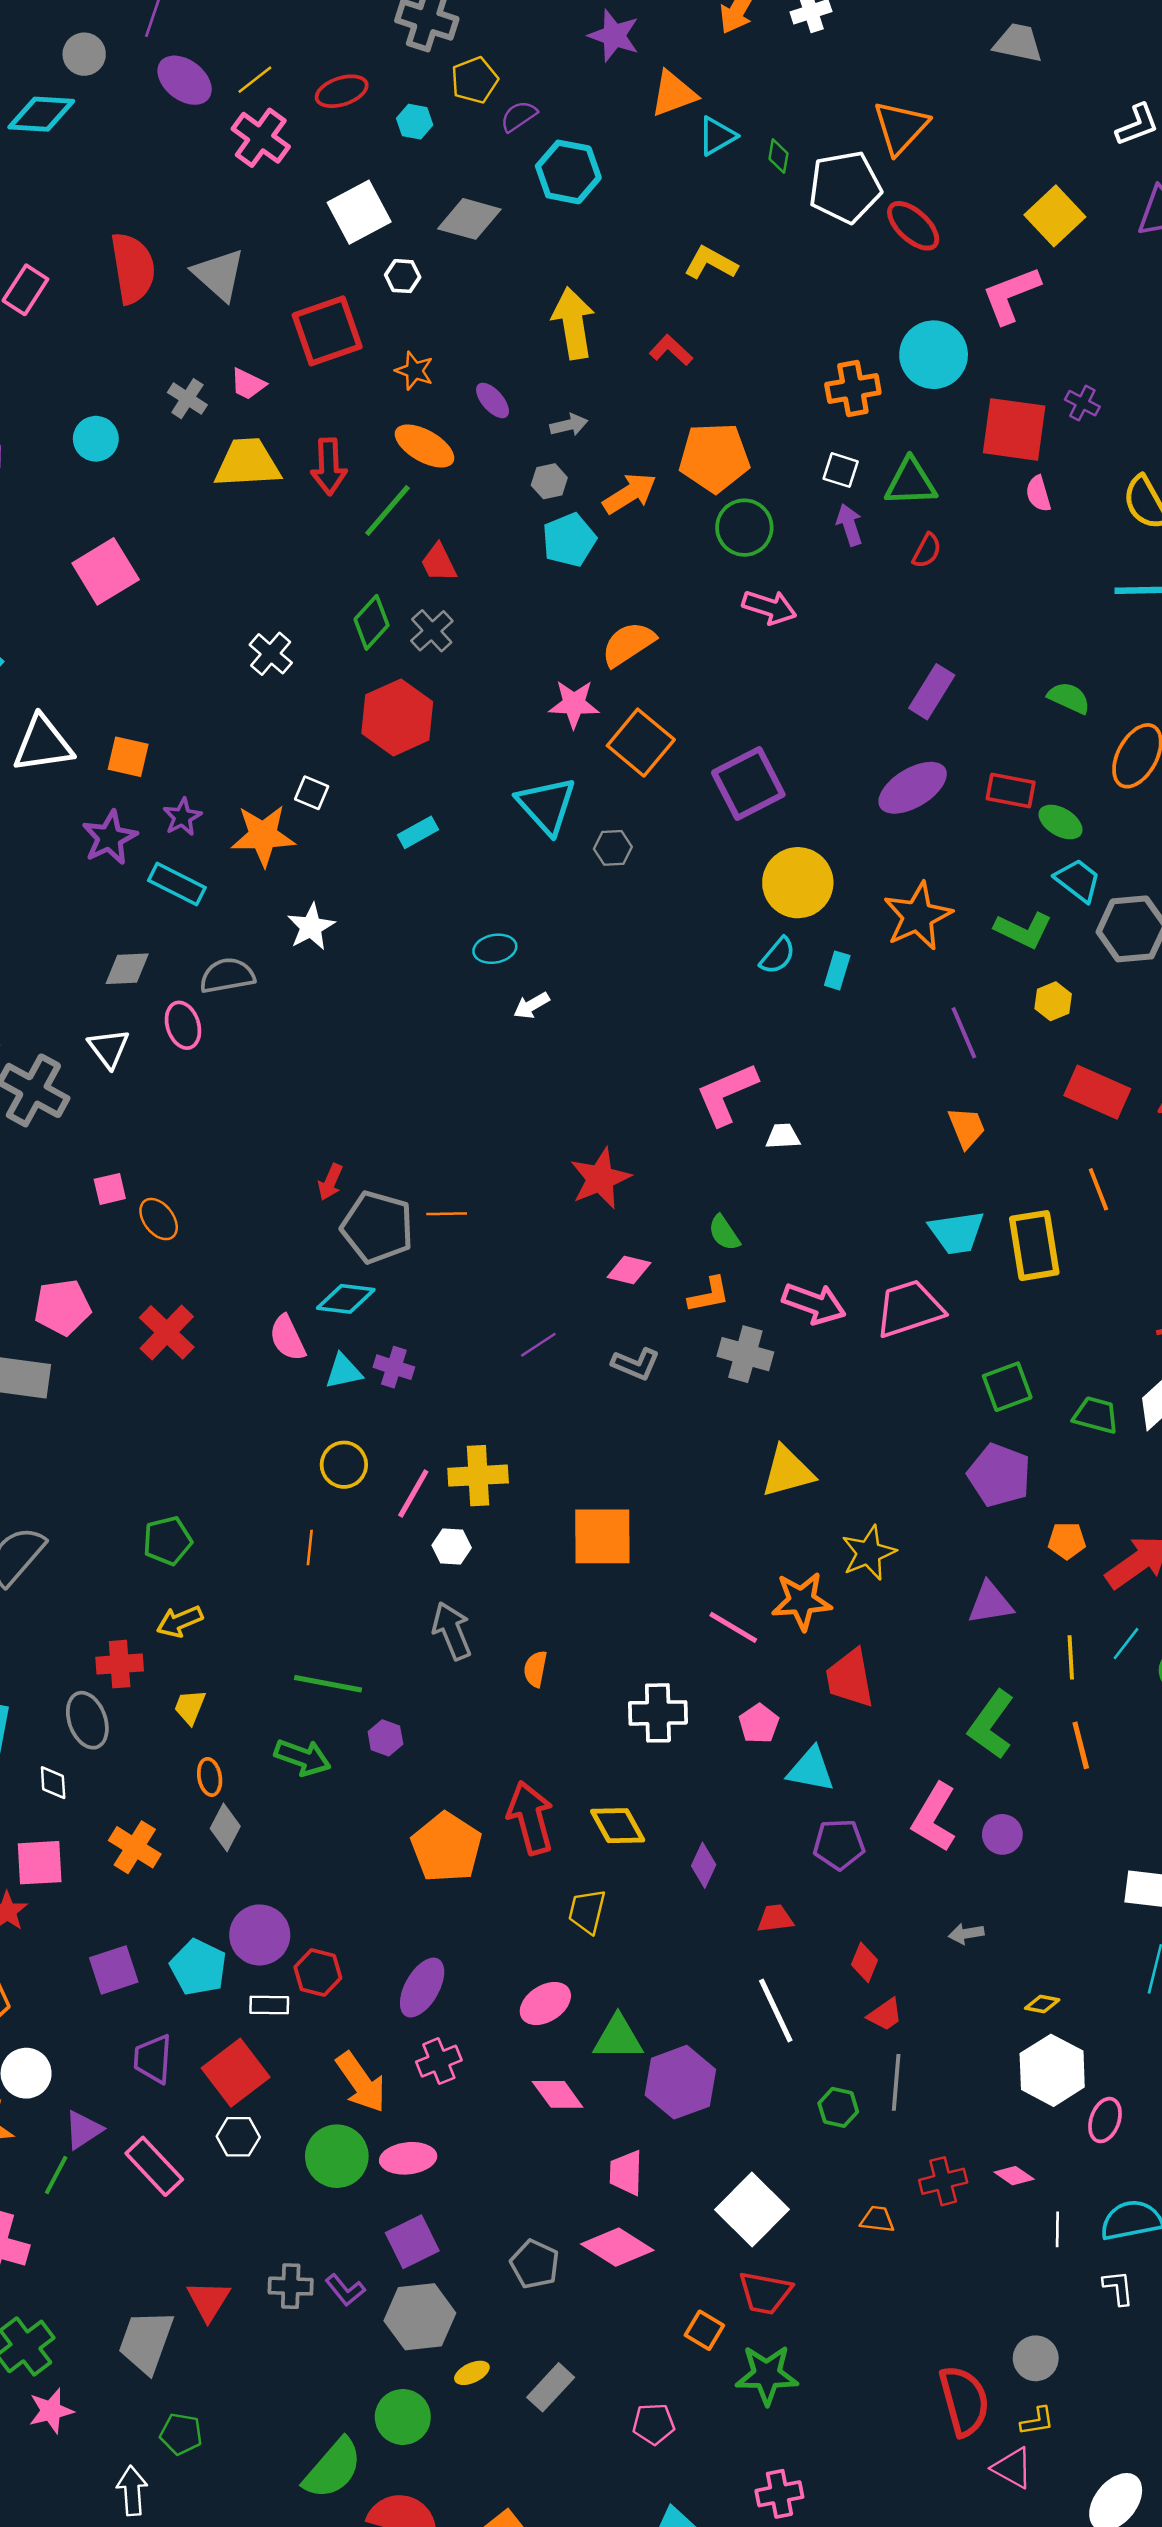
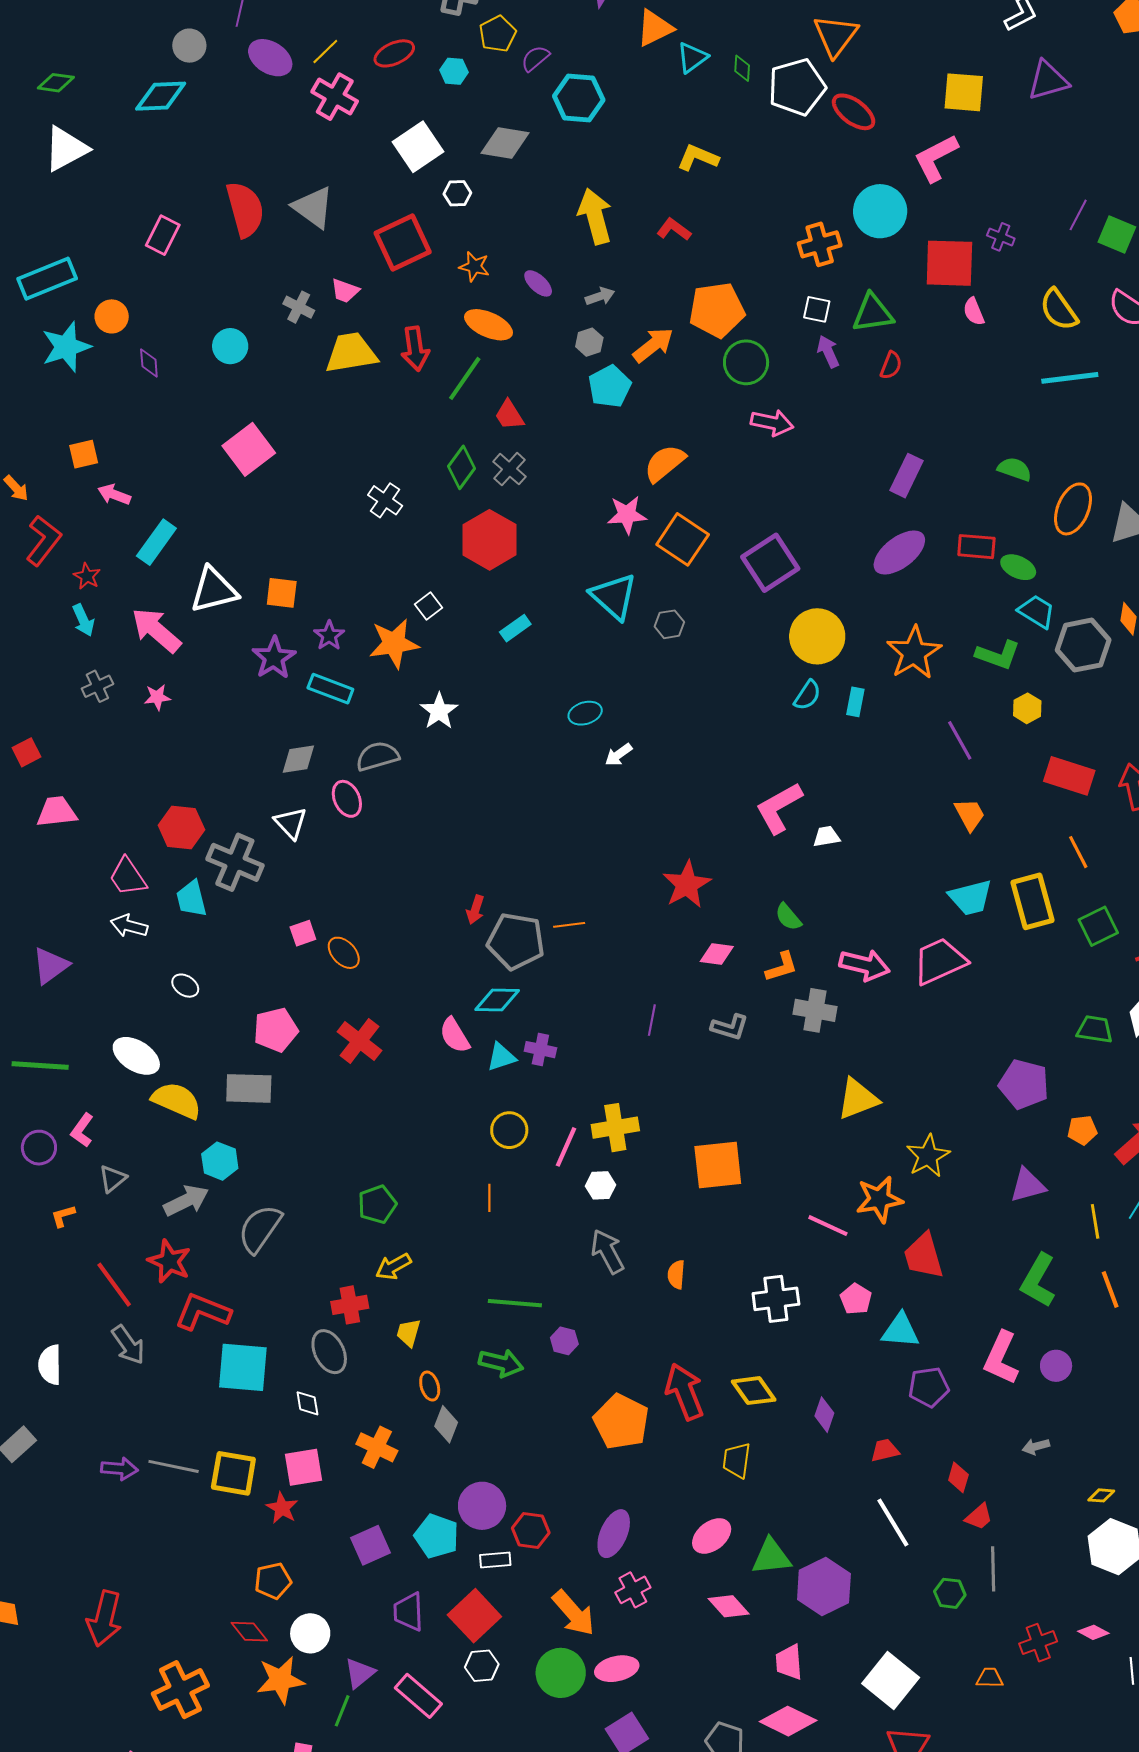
yellow square: (1055, 216) -> (964, 92), turned -36
white square: (312, 793) -> (429, 606), turned 36
purple line: (538, 1345) -> (652, 1020), turned -40
green square: (1007, 1387) -> (1098, 926), moved

